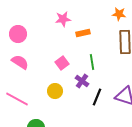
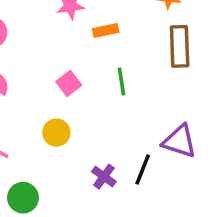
purple cross: (82, 81) -> (104, 177), moved
black line: (97, 97) -> (143, 170), moved

